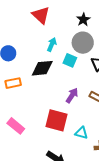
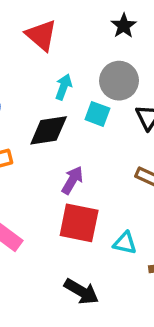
black star: (83, 19) -> (124, 26), moved
purple arrow: (72, 95) -> (72, 180), moved

